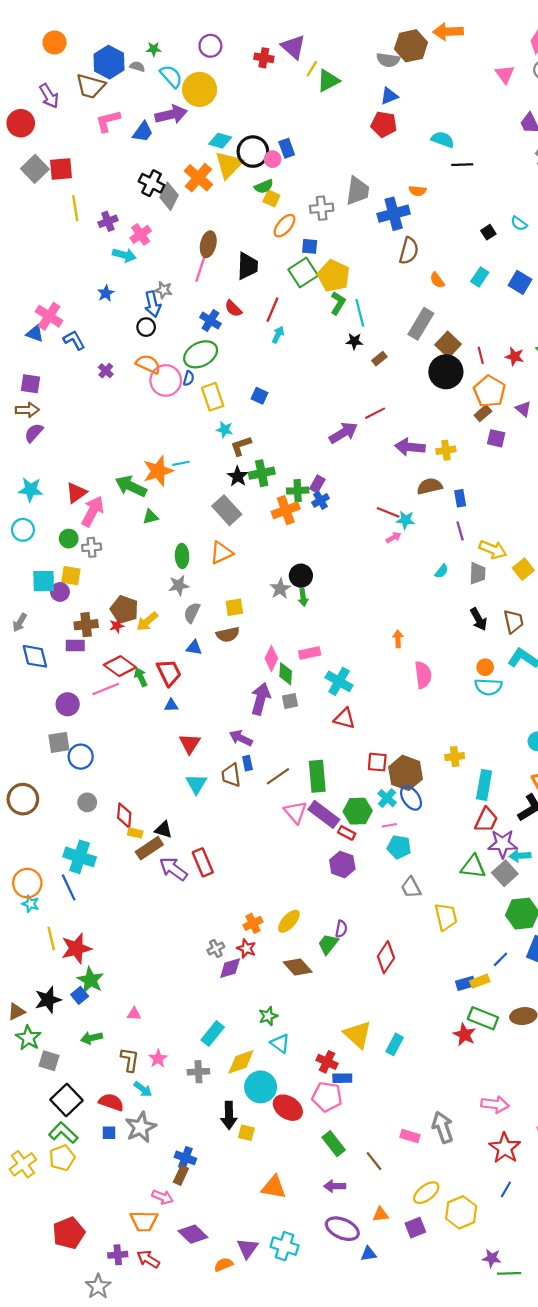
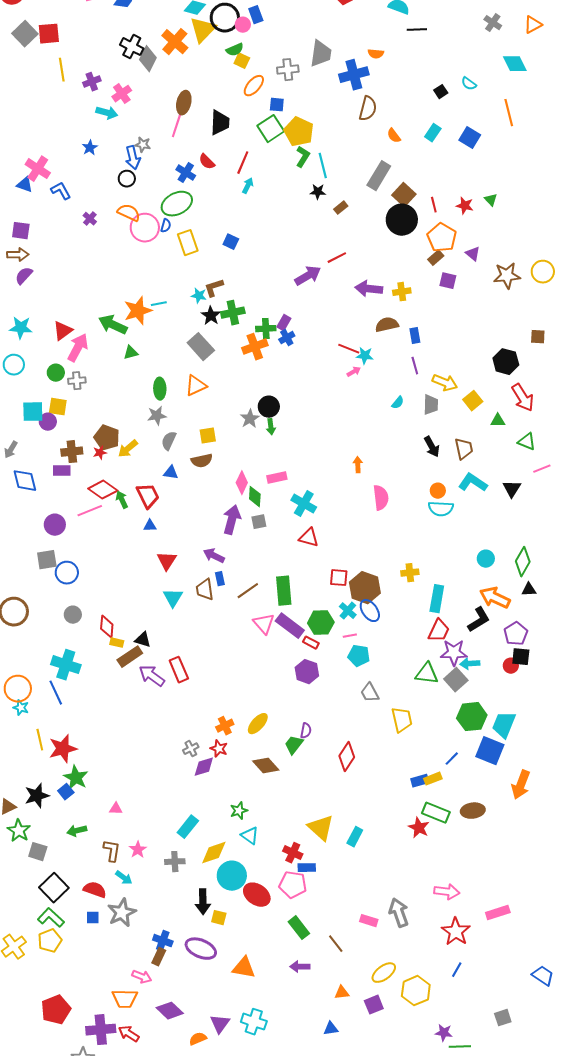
cyan star: (225, 430) -> (199, 296), moved
purple ellipse: (342, 1229) -> (201, 949), moved
purple cross: (118, 1255) -> (101, 1030), size x1.6

